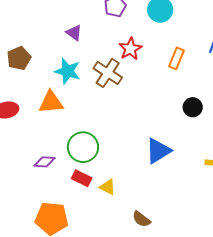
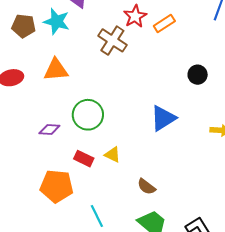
brown pentagon: (19, 58) -> (24, 26), turned 30
orange rectangle: (176, 58) -> (164, 23), moved, turned 35
cyan star: (68, 71) -> (57, 21), moved
red rectangle: (82, 178) -> (84, 159), moved

